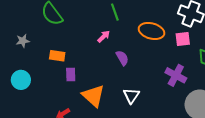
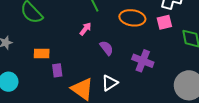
purple cross: (176, 75) -> (143, 61), moved
white triangle: (131, 96) -> (110, 83), moved, turned 30

